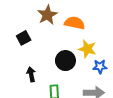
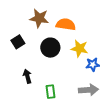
brown star: (47, 15) -> (39, 18), turned -30
black circle: (65, 61) -> (50, 48), moved

